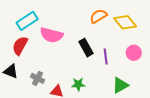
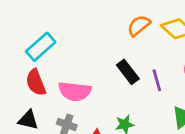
pink semicircle: (51, 35) -> (75, 91), moved
red semicircle: (20, 46) -> (36, 82), turned -42

